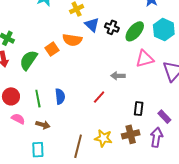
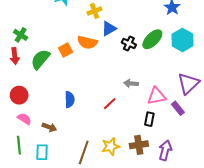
blue triangle: (92, 25) -> (109, 28), turned 42
black cross: (112, 27) -> (129, 44), moved
pink triangle: (145, 59) -> (157, 96), moved
green line: (38, 99) -> (19, 145), moved
purple rectangle: (164, 117) -> (178, 108), moved
yellow star: (103, 138) -> (110, 146), turned -30

